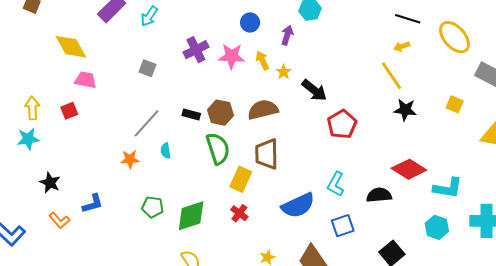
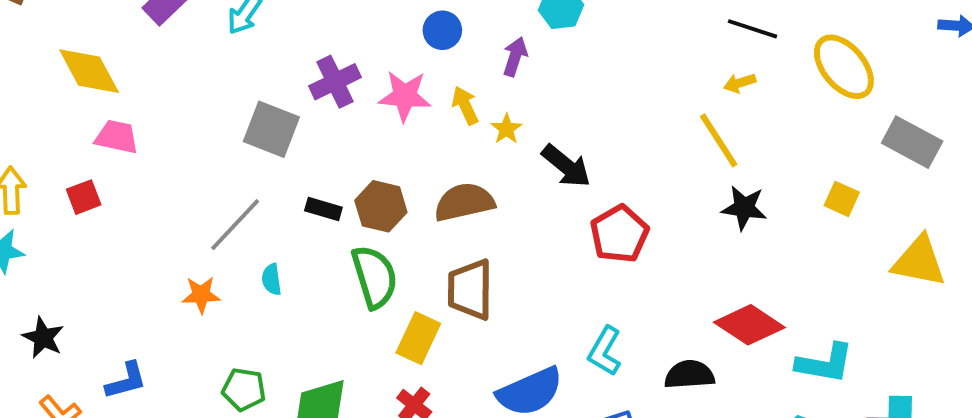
gray square: (148, 68) -> (271, 129), moved, size x1.6

